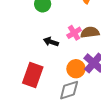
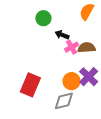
black arrow: (51, 42) -> (62, 35), moved

